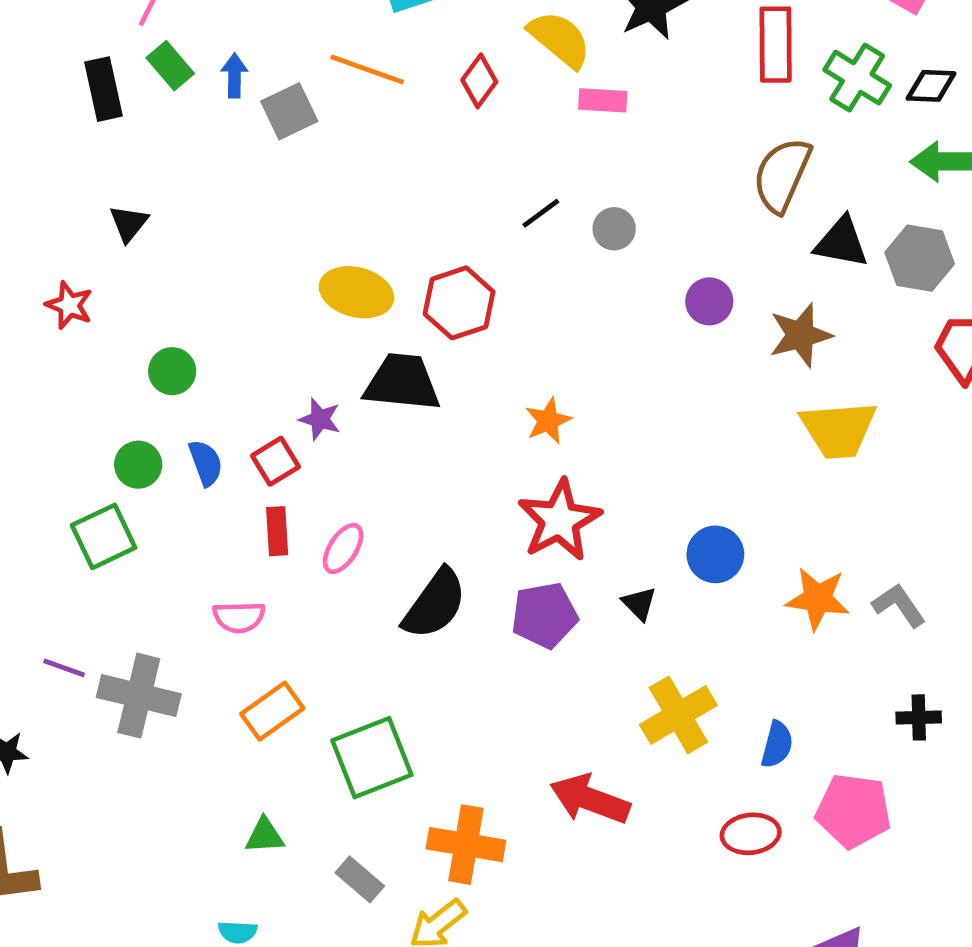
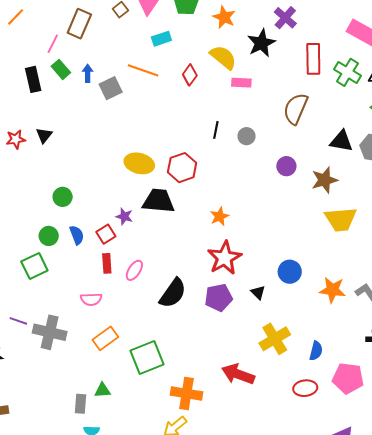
brown semicircle: (782, 175) -> (296, 109), moved
black line: (541, 213) -> (216, 130), turned -42
red star: (69, 305) -> (16, 139), moved, turned -30
gray rectangle: (360, 879) -> (80, 404), moved, turned 54

